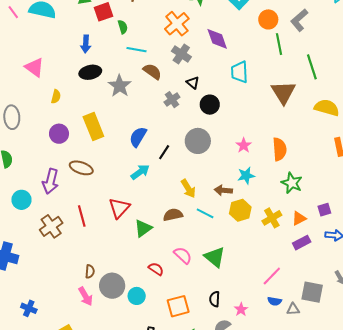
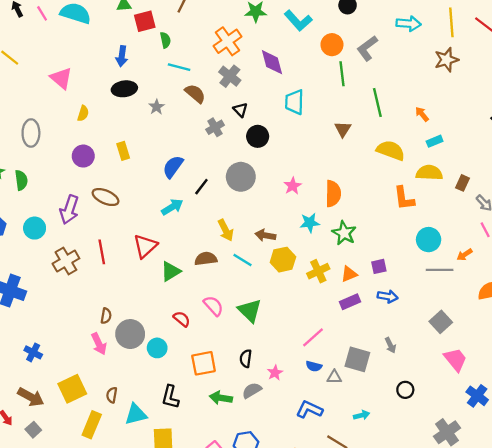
gray star: (120, 86) -> (157, 107), size x0.6
brown triangle: (283, 92) -> (343, 129), size x0.6
yellow rectangle: (93, 126) -> (123, 151), size x0.6
cyan star: (246, 176) -> (310, 223), moved

